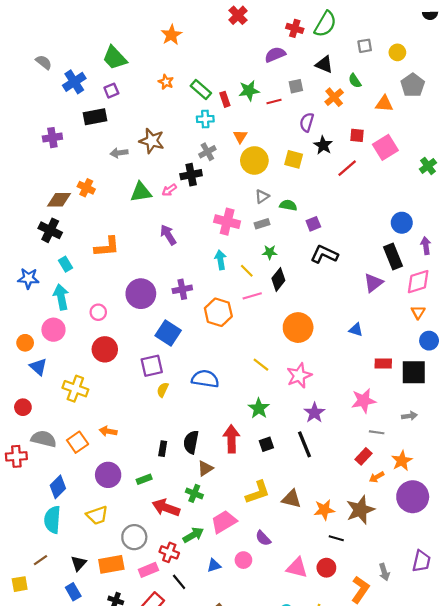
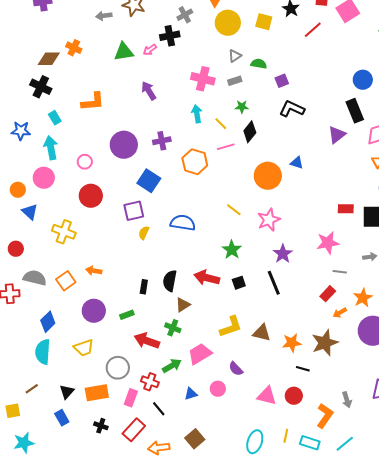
blue triangle: (356, 330) -> (297, 163), moved
red arrow: (231, 439) -> (207, 278), turned -75
pink rectangle: (148, 570) -> (131, 398), turned -48

